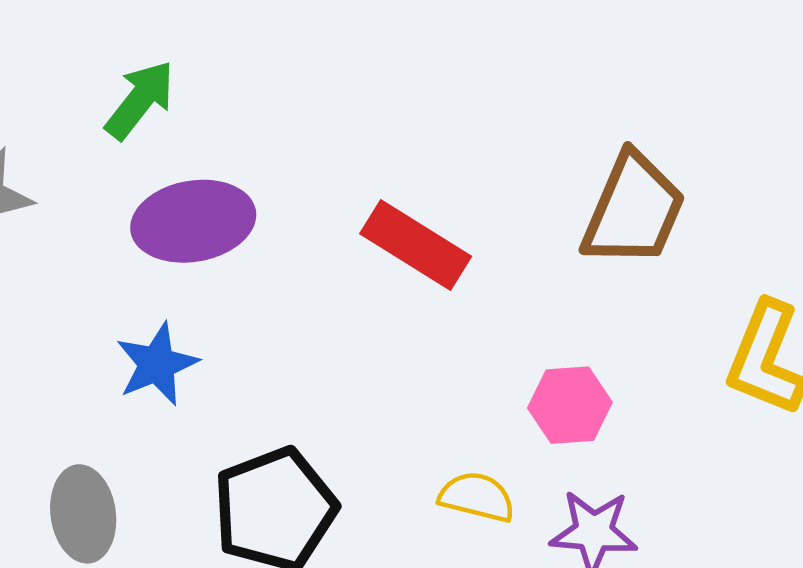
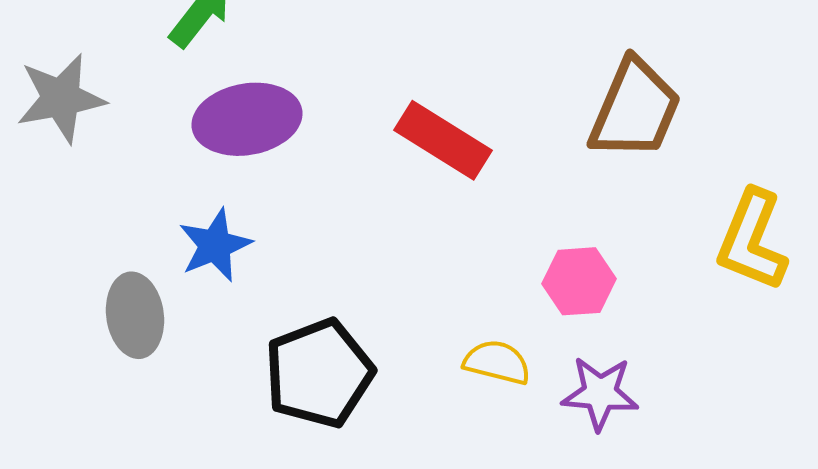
gray ellipse: (83, 514) -> (135, 315), moved

